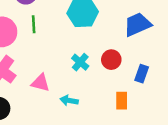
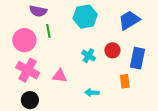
blue rectangle: (142, 74) -> (138, 58), size x1.5
cyan arrow: (69, 100) -> (92, 93), moved

